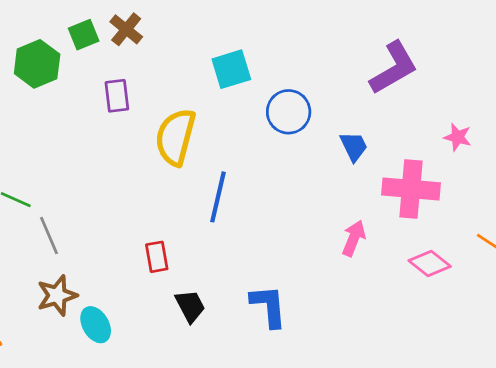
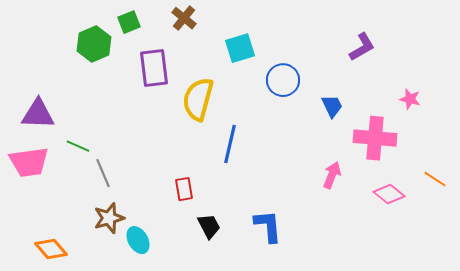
brown cross: (126, 29) -> (184, 18), moved
purple L-shape: (394, 68) -> (362, 47), size x0.7
purple rectangle: (117, 96) -> (154, 68), size x1.5

